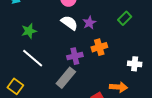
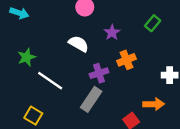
white semicircle: (69, 23) -> (79, 44), moved
green star: (29, 31) -> (27, 57), moved

